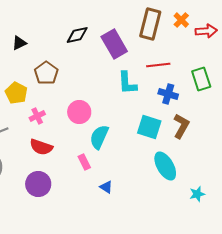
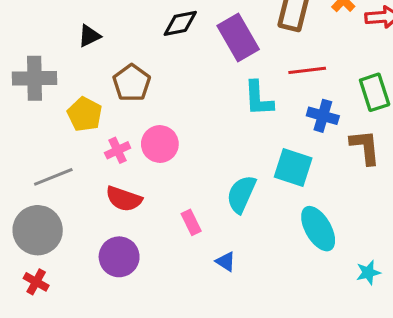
pink circle: (79, 112) -> (160, 144), moved
brown L-shape: (181, 126) -> (365, 147), moved, turned -35
cyan semicircle: (99, 137) -> (241, 194), moved

